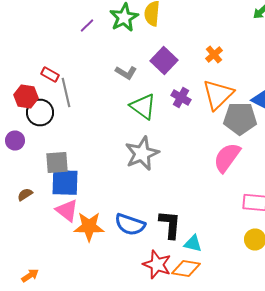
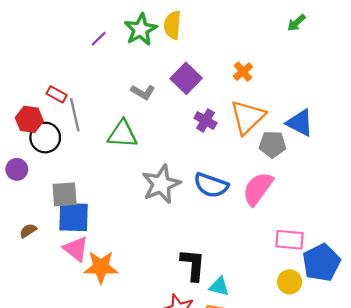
green triangle: (143, 106) -> (122, 134), moved, turned -32
gray pentagon: (240, 118) -> (273, 144), size x0.7
blue semicircle: (130, 224) -> (211, 185), moved

